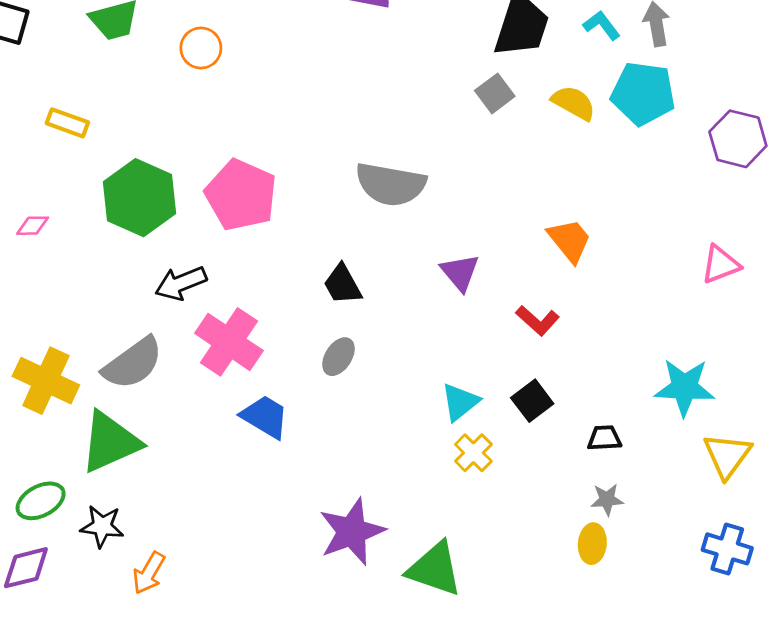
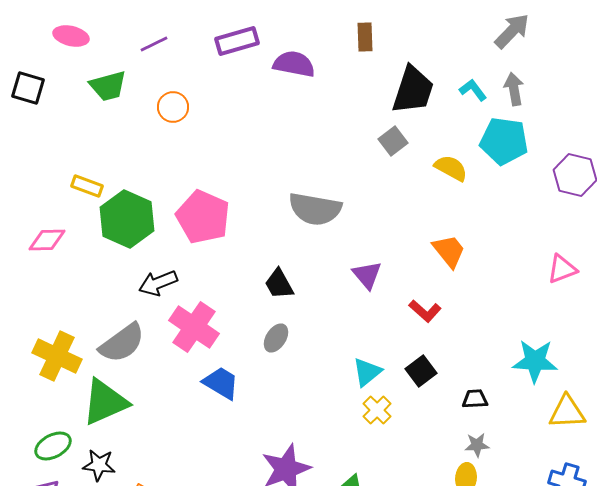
yellow semicircle: (574, 103) -> (451, 168), moved
yellow rectangle: (67, 123) -> (87, 186), moved
pink diamond: (33, 226) -> (47, 240), size x1.5
yellow triangle: (727, 455) -> (567, 412), turned 51

